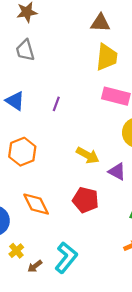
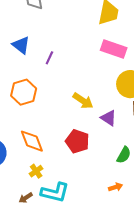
purple line: (56, 104) -> (49, 58), moved
yellow cross: (16, 251) -> (36, 171), moved
cyan L-shape: (66, 258) -> (55, 192), turned 60

